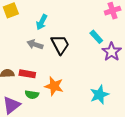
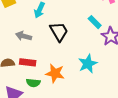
gray arrow: (35, 45) -> (24, 36), moved
cyan star: (99, 95) -> (88, 64), moved

